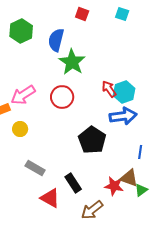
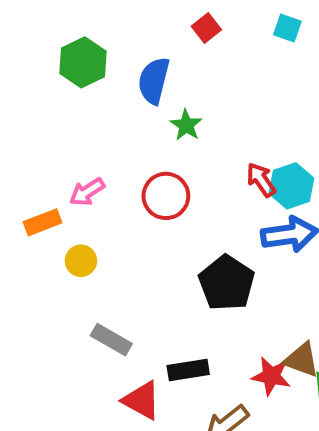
red square: (82, 14) -> (206, 28), turned 32
green star: (72, 62) -> (186, 125), size x0.6
pink arrow: (23, 95) -> (87, 192), size x0.7
black rectangle: (73, 183) -> (188, 370), turned -66

